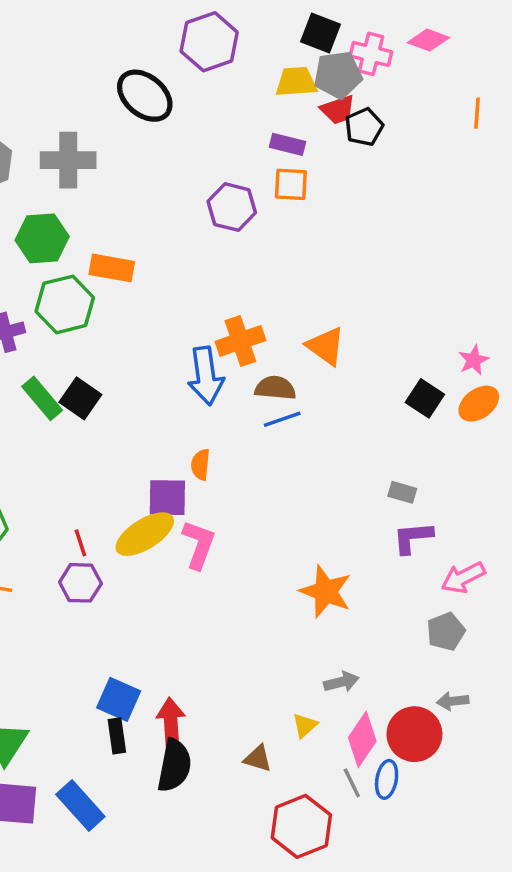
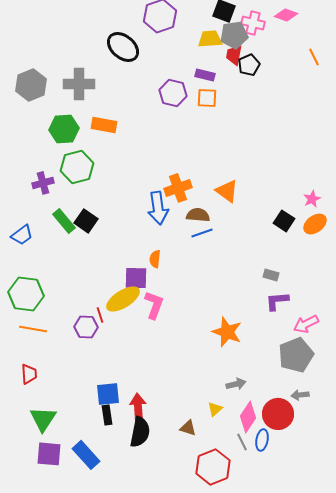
red trapezoid: (338, 110) -> (234, 55), turned 120
orange line: (477, 113) -> (314, 57), turned -30
purple hexagon: (232, 207) -> (173, 93), moved
orange rectangle: (112, 268) -> (104, 125), moved
red line: (80, 543) -> (100, 315), moved
gray pentagon: (446, 632) -> (296, 355), size x1.6
blue square: (119, 699) -> (108, 394), turned -30

